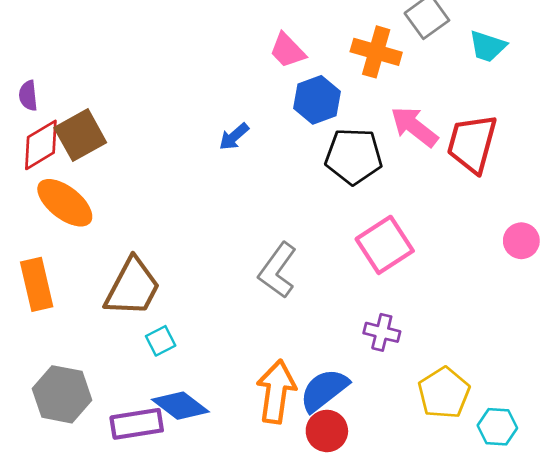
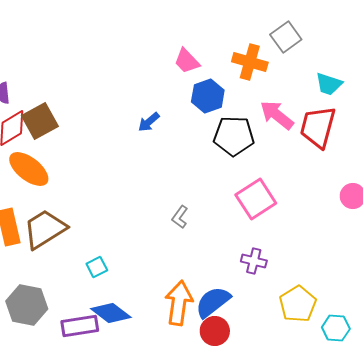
cyan trapezoid: (488, 46) -> (329, 84), moved
gray L-shape: (278, 270) -> (180, 217), size x0.6
brown trapezoid: (132, 287) -> (45, 229), moved, turned -150

